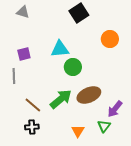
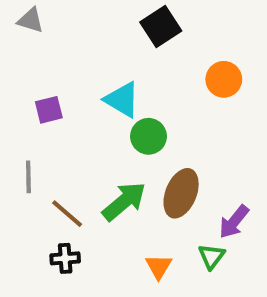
gray triangle: (23, 12) -> (31, 20), moved
cyan triangle: (60, 49) -> (122, 100), turned 36
gray line: (14, 76) -> (28, 177), moved
brown ellipse: (89, 95) -> (181, 193), turned -45

